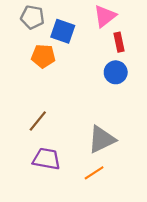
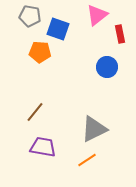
red rectangle: (119, 42) -> (120, 34), moved

